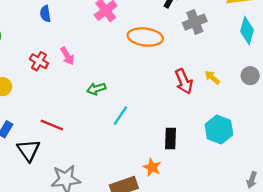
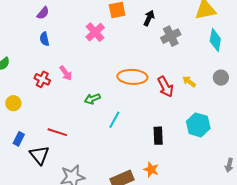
orange ellipse: (145, 37) -> (132, 77), moved
orange star: (152, 167) -> (151, 170), moved

